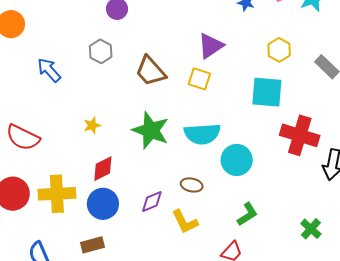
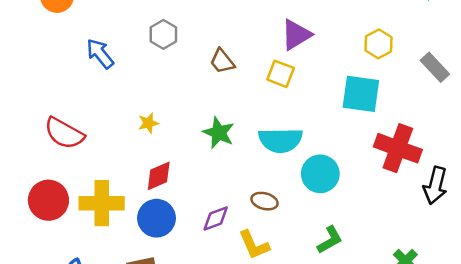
brown trapezoid: (151, 71) -> (222, 61), size x0.7
green star: (151, 130) -> (219, 133), size x0.7

